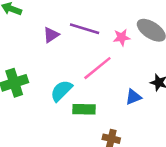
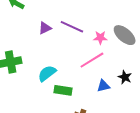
pink line: (97, 68) -> (92, 60), moved

